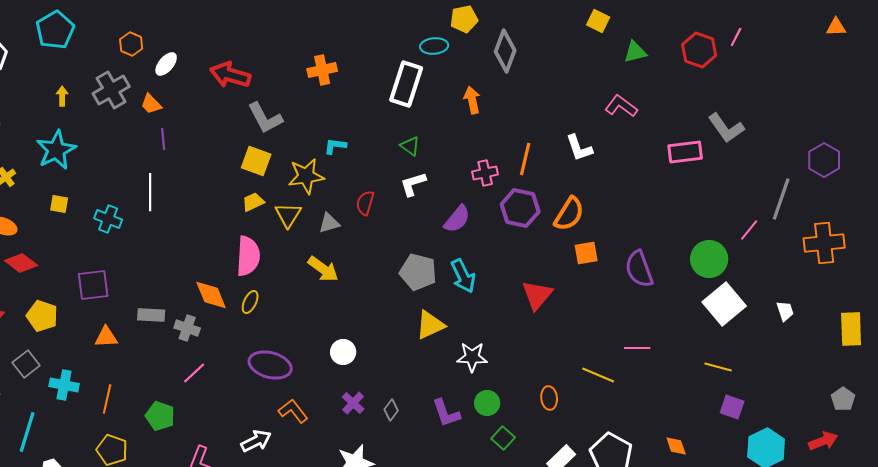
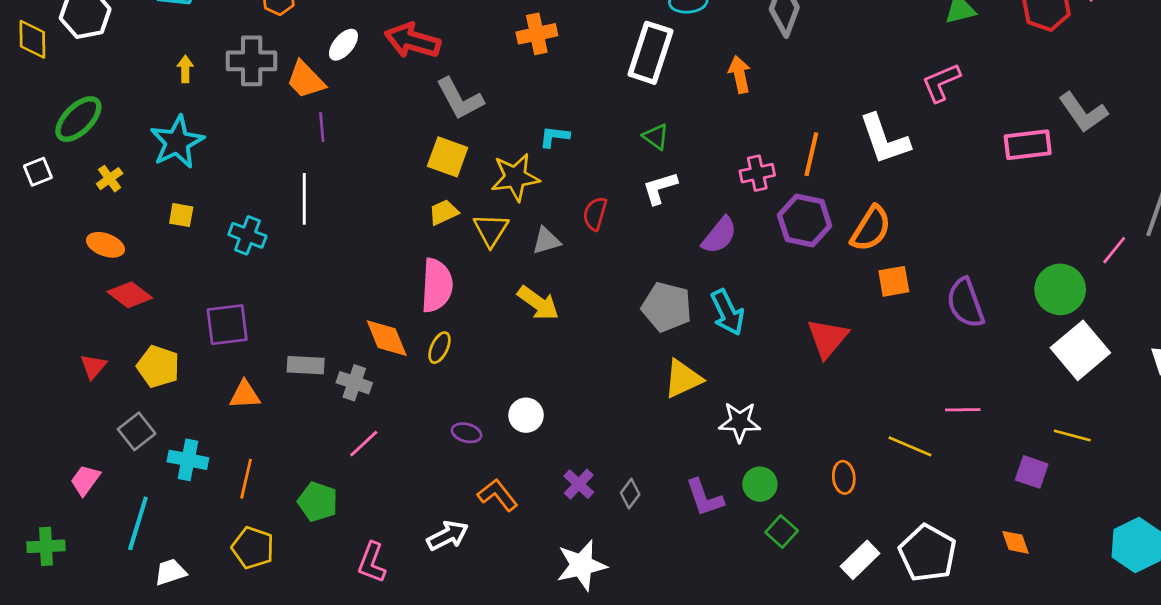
white ellipse: (166, 64) -> (343, 45), moved
gray cross: (111, 90) -> (252, 61), turned 30
orange trapezoid: (151, 104) -> (306, 80), size x1.4
pink L-shape: (621, 106) -> (941, 83), turned -60
white L-shape: (579, 148) -> (884, 139), size x1.4
white circle: (343, 352) -> (526, 415), moved
purple ellipse: (270, 365) -> (467, 433), size x0.5
purple square: (732, 407) -> (1032, 472), moved

